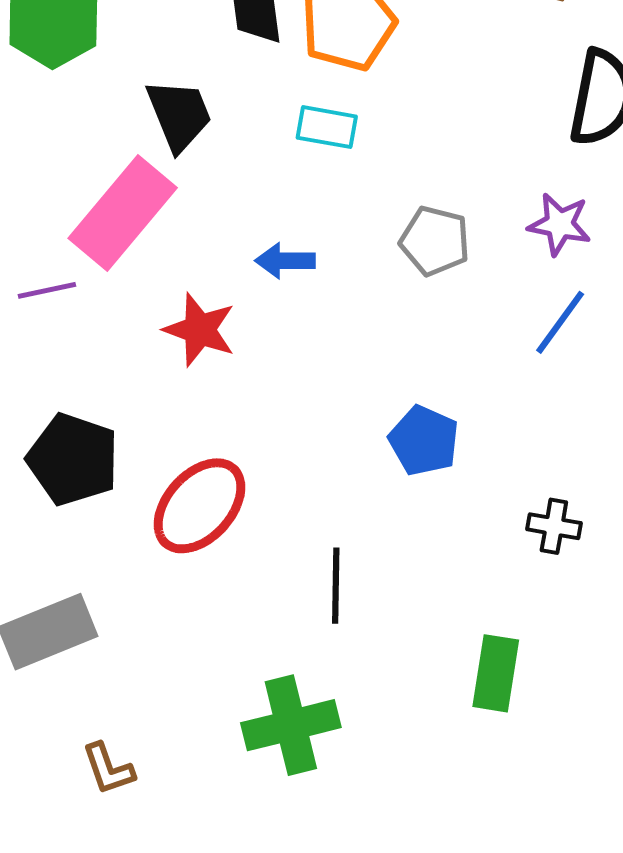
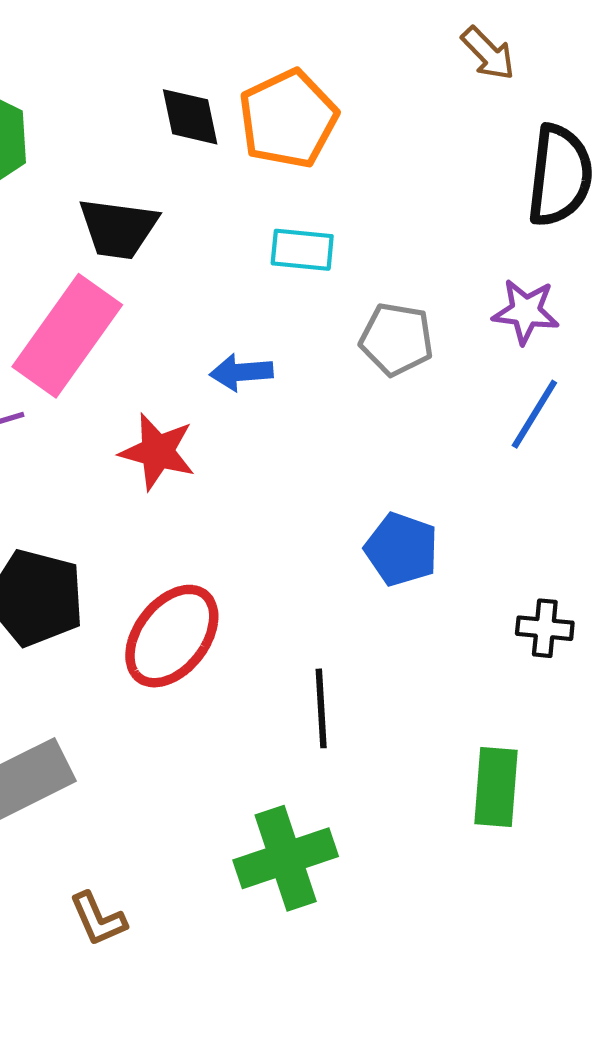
black trapezoid: (179, 115) -> (118, 228), turned 124
cyan rectangle: (327, 127) -> (302, 250), moved

